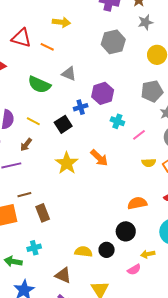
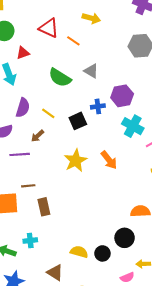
cyan cross: (117, 121) -> (133, 126), size x1.5

